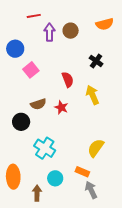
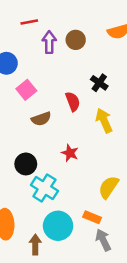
black cross: (96, 61) -> (99, 83), moved
brown semicircle: (38, 104) -> (41, 119), moved
red star: (61, 107) -> (70, 153), moved
black circle: (21, 122) -> (26, 164), moved
cyan circle: (55, 178) -> (58, 226), size x1.5

